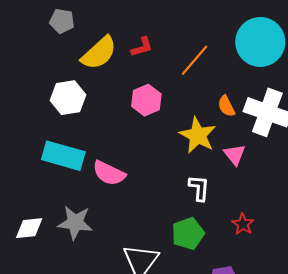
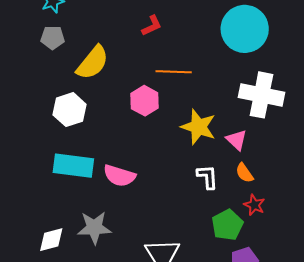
red L-shape: (142, 47) -> (152, 26), moved
orange line: (194, 60) -> (174, 72), moved, turned 60
orange semicircle: (226, 106) -> (244, 173), moved
green pentagon: (188, 234) -> (227, 225), moved

